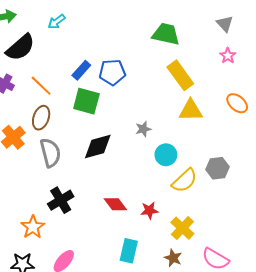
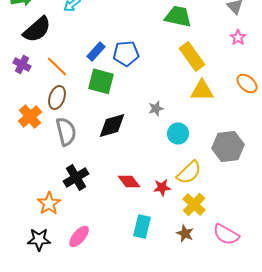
gray hexagon: (218, 168) -> (228, 146), size x1.4
yellow semicircle: (184, 181) -> (189, 172), moved

